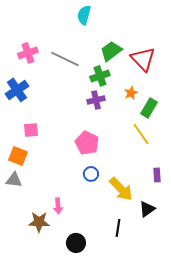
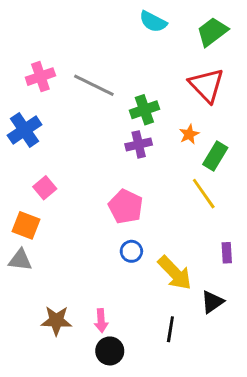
cyan semicircle: (84, 15) -> (153, 22), moved, turned -78
green trapezoid: (111, 51) -> (212, 32), moved
pink square: (31, 130) -> (45, 188), turned -35
pink arrow: (58, 206) -> (101, 321), moved

